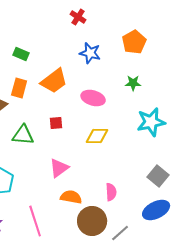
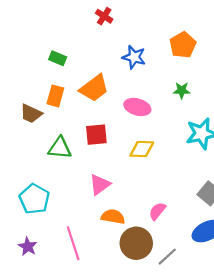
red cross: (78, 17) -> (104, 16), moved
red square: (56, 123) -> (96, 135), size x1.5
pink semicircle: (111, 192) -> (157, 211), turned -138

